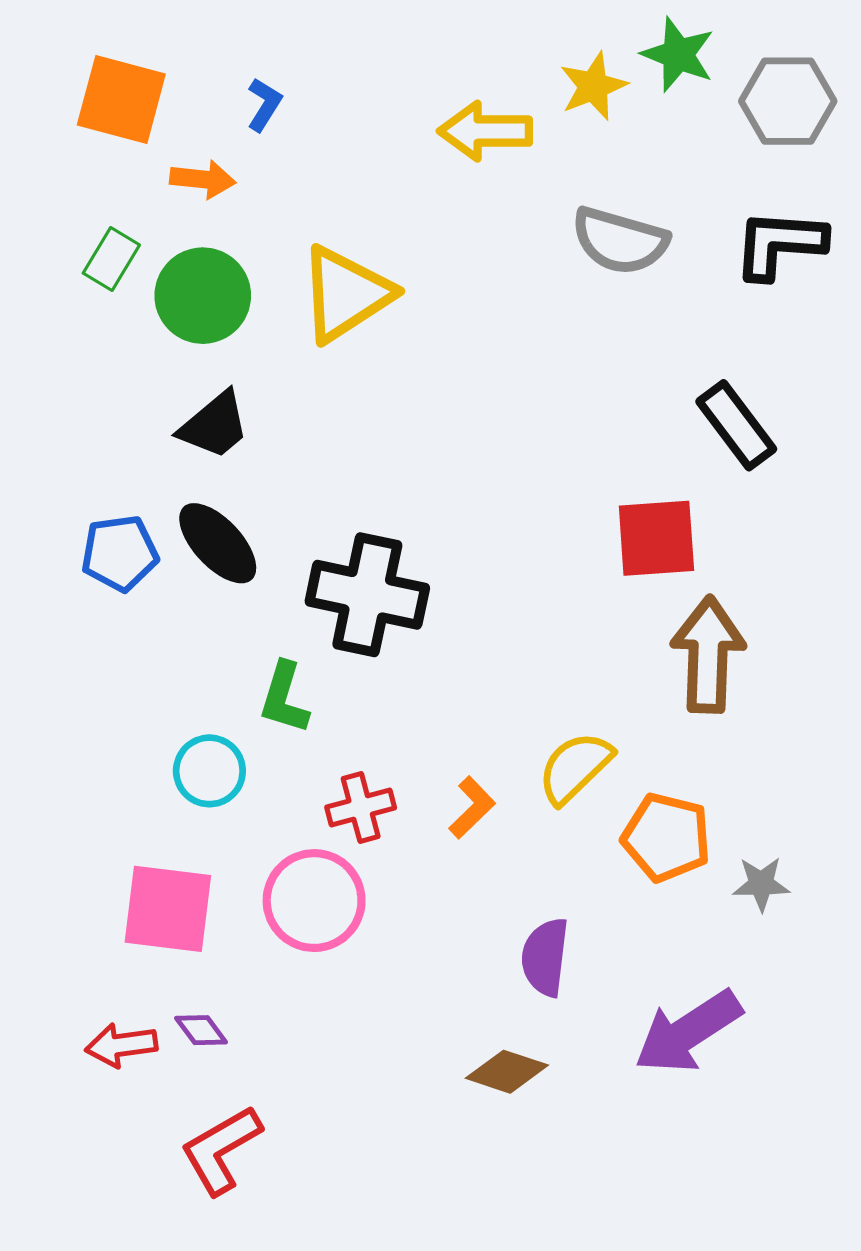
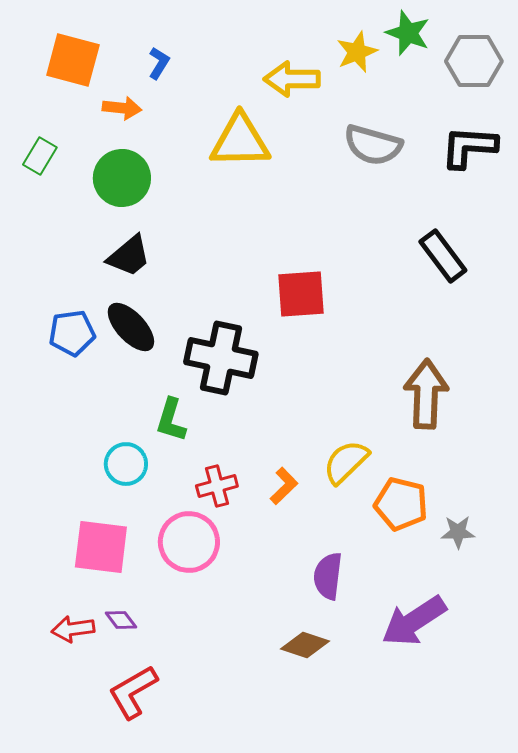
green rectangle: (111, 259) -> (40, 156), moved
yellow triangle: (346, 294) -> (240, 141), moved, turned 32
red square: (656, 538) -> (301, 294), moved

